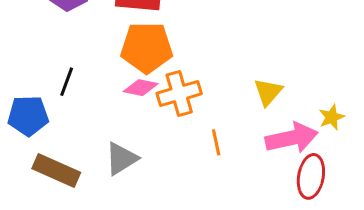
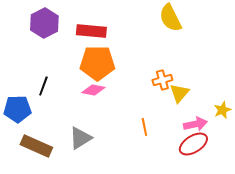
orange cross: (179, 94) -> (162, 80), moved, size x0.7
pink arrow: (292, 138) -> (195, 124), size x0.7
red ellipse: (311, 176) -> (193, 144), moved, turned 48

